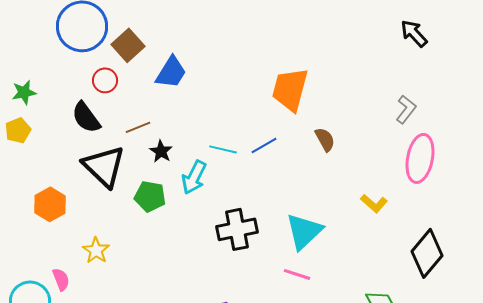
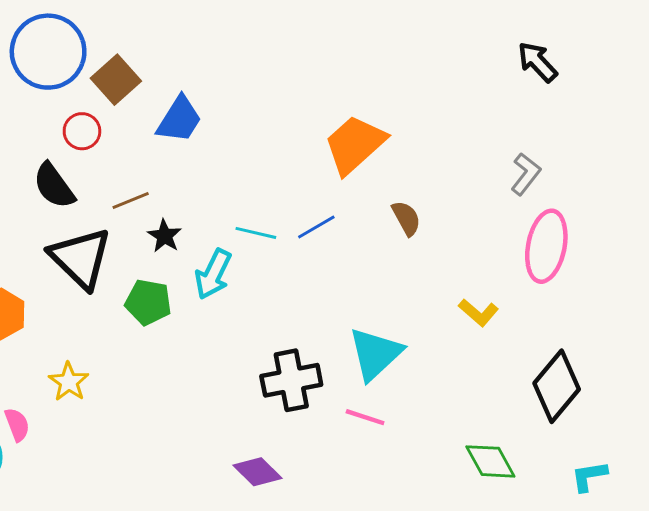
orange trapezoid: (290, 89) -> (355, 144), turned 33
black cross: (237, 229) -> (291, 380), moved

